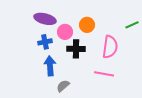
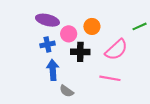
pink semicircle: (110, 47) -> (116, 50), turned 40
gray semicircle: (63, 86) -> (67, 91), turned -104

